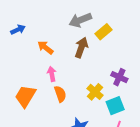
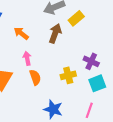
yellow cross: (95, 92) -> (68, 75), turned 35
cyan square: (115, 106) -> (97, 83), moved

